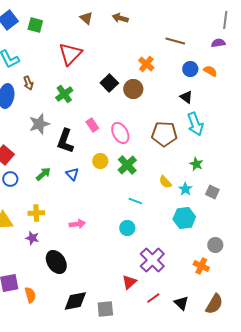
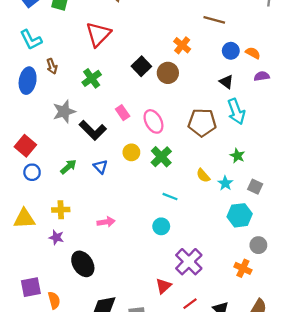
purple semicircle: (218, 43) -> (262, 76), moved
black L-shape: (65, 141) -> (93, 130), turned -65
cyan hexagon: (184, 218) -> (240, 215), moved

